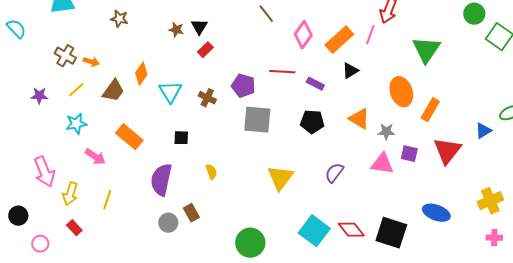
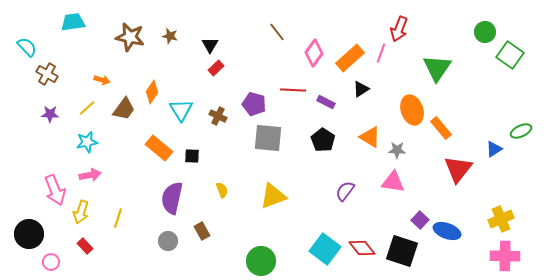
brown star: (119, 19) -> (130, 37), size x1.6
brown star: (176, 30) -> (170, 36), moved
brown cross: (65, 56) -> (47, 74), moved
orange rectangle: (430, 110) -> (441, 128), turned -70
black pentagon: (312, 122) -> (323, 140), turned 30
orange rectangle: (129, 137) -> (159, 148), moved
purple square: (409, 154) -> (420, 220), moved, turned 30
pink arrow: (95, 157) -> (90, 175), moved, turned -45
yellow triangle: (280, 178) -> (273, 196), moved, turned 32
black circle: (18, 216) -> (29, 234), size x1.5
gray circle: (168, 223) -> (168, 241), moved
pink cross: (494, 238) -> (505, 256), size x1.8

